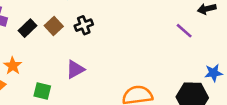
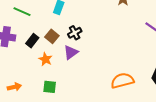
orange star: (13, 66) -> (45, 59), moved
purple triangle: (75, 69) -> (71, 52), moved

